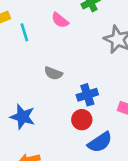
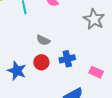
red circle: (82, 120) -> (41, 62), moved

